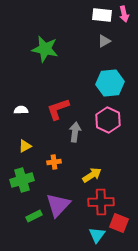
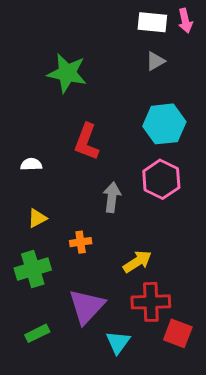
red L-shape: (58, 109) -> (87, 142), moved, turned -50
green rectangle: (34, 216) -> (37, 333), moved
cyan triangle: (97, 235) -> (118, 342), moved

